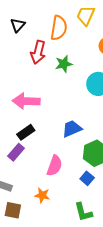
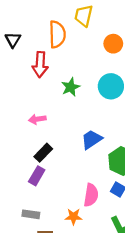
green star: (64, 64) -> (71, 87), moved
pink arrow: (26, 101) -> (37, 119), size x0.6
pink semicircle: (54, 166) -> (91, 195), moved

